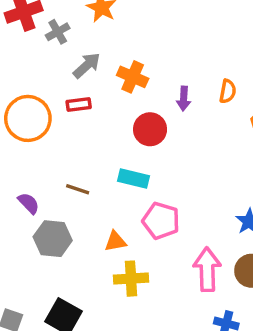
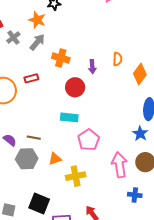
gray arrow: (87, 65) -> (37, 42), moved
brown line: (78, 189) -> (34, 138), moved
pink pentagon: (161, 221) -> (89, 140), turned 30
orange triangle: (115, 241) -> (55, 159), moved

